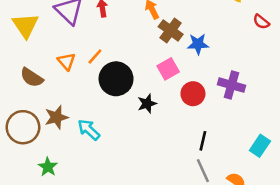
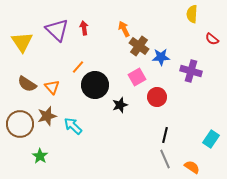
orange triangle: (66, 61) -> (52, 87), moved
purple cross: (231, 85) -> (191, 71), moved

